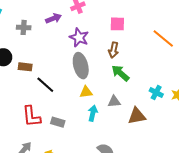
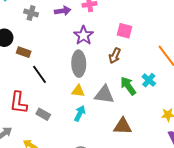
green arrow: (120, 73) -> (128, 86), moved
cyan cross: (156, 92) -> (149, 80), moved
gray triangle: (114, 102) -> (104, 95), moved, size x1.5

